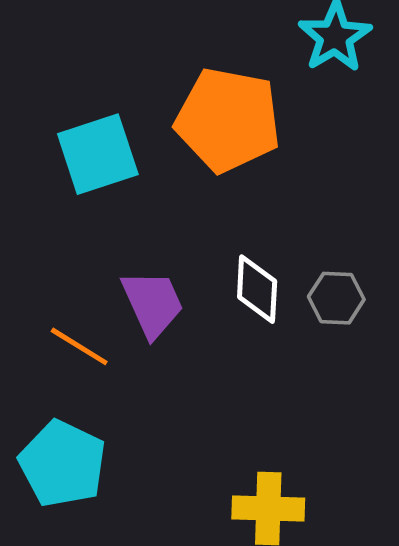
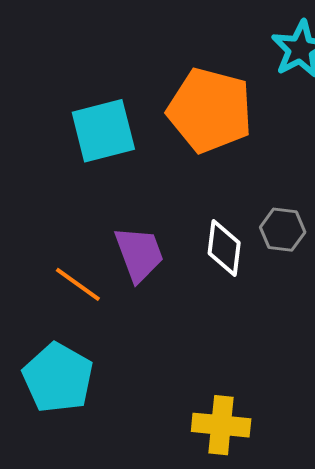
gray hexagon: (336, 298) -> (283, 230), moved

